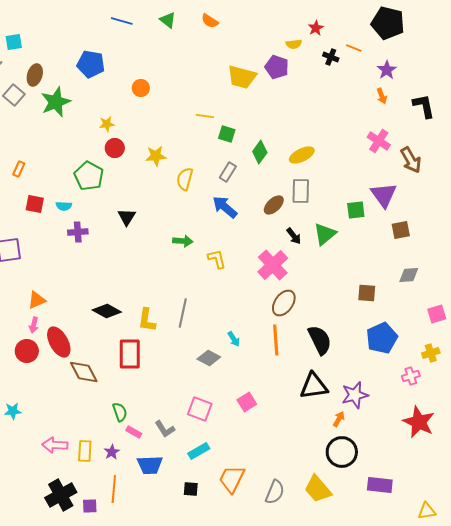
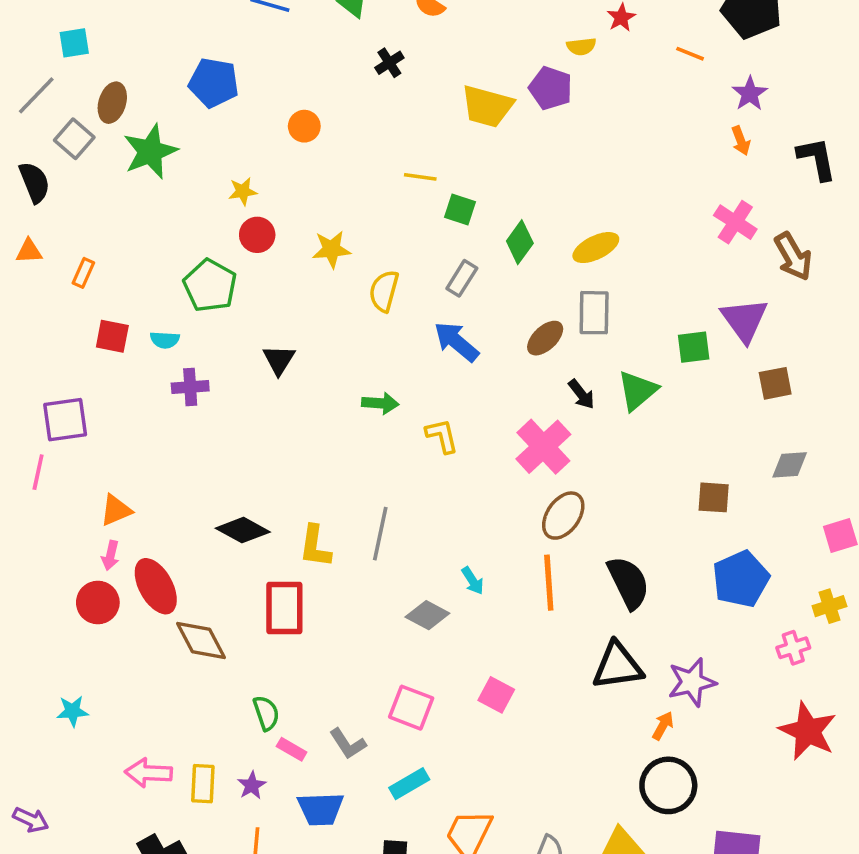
black cross: (331, 57) -> (389, 63), moved, turned 35
pink square: (247, 402) -> (496, 695), turned -30

